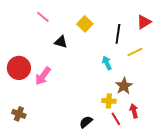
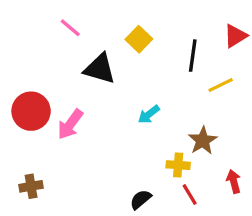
black triangle: (61, 42) -> (100, 69), size x1.5
cyan arrow: (107, 63) -> (149, 114), moved, turned -104
red arrow: (134, 111) -> (234, 181), moved
brown cross: (19, 114) -> (31, 186), turned -32

